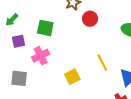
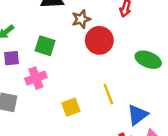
red circle: (90, 19) -> (99, 40), size x1.5

